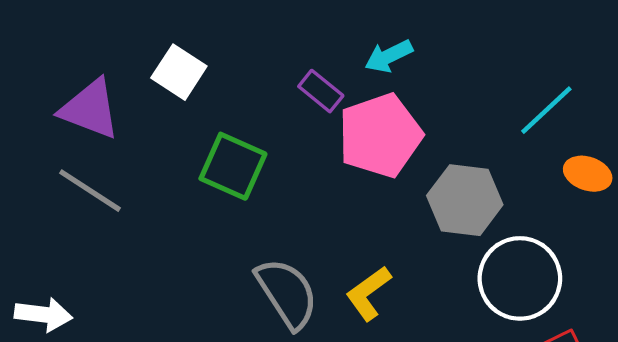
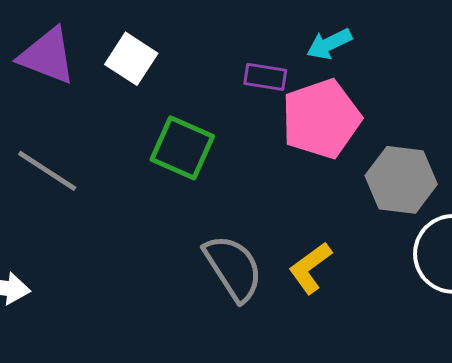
purple rectangle: (321, 91) -> (265, 77), turned -30
purple triangle: (90, 109) -> (47, 56), moved

